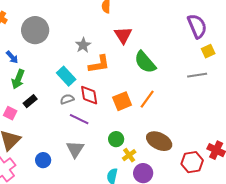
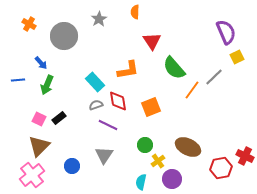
gray star: (83, 45) -> (99, 19), moved
gray line: (197, 75) -> (214, 77), moved, turned -36
orange line: (147, 99) -> (192, 90), moved
black rectangle: (30, 101) -> (59, 118), moved

